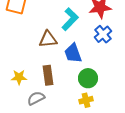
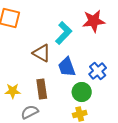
blue cross: (103, 34) -> (98, 71), moved
brown triangle: (48, 39) -> (42, 53), turned 36

